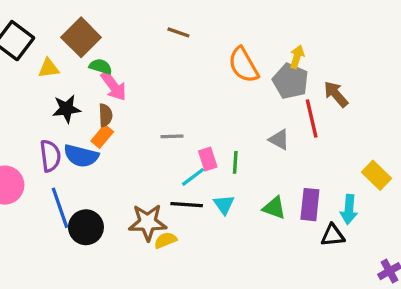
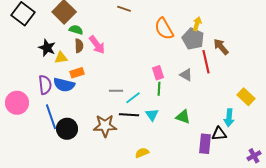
yellow triangle: (49, 68) -> (61, 58), moved
pink arrow: (114, 86) -> (97, 45), moved
black star: (66, 109) -> (47, 48), moved, turned 30
brown semicircle: (105, 115) -> (79, 46), moved
orange rectangle: (102, 136) -> (77, 73), turned 32
gray line: (172, 136) -> (116, 91), moved
pink rectangle: (208, 159) -> (158, 73), moved
purple rectangle: (310, 205) -> (205, 144), moved
yellow semicircle: (165, 240) -> (142, 153), moved

